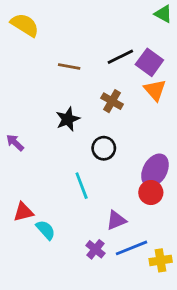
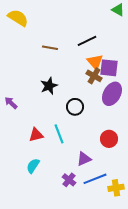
purple square: (149, 62) -> (109, 68), moved, turned -30
orange triangle: (155, 90) -> (95, 62), moved
brown cross: (112, 101) -> (94, 76), moved
purple ellipse: (155, 170) -> (112, 94), moved
red triangle: (23, 212) -> (36, 135), moved
cyan semicircle: (46, 230) -> (33, 166), turned -105

